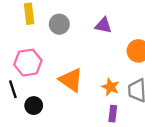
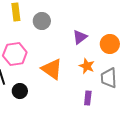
purple triangle: (103, 25) -> (80, 37), moved, turned -49
orange star: (110, 87) -> (87, 66), moved

